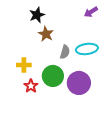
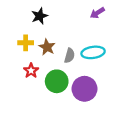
brown star: (46, 34) -> (47, 47), moved
yellow cross: (24, 65) -> (26, 43), moved
red star: (31, 86) -> (31, 71), moved

